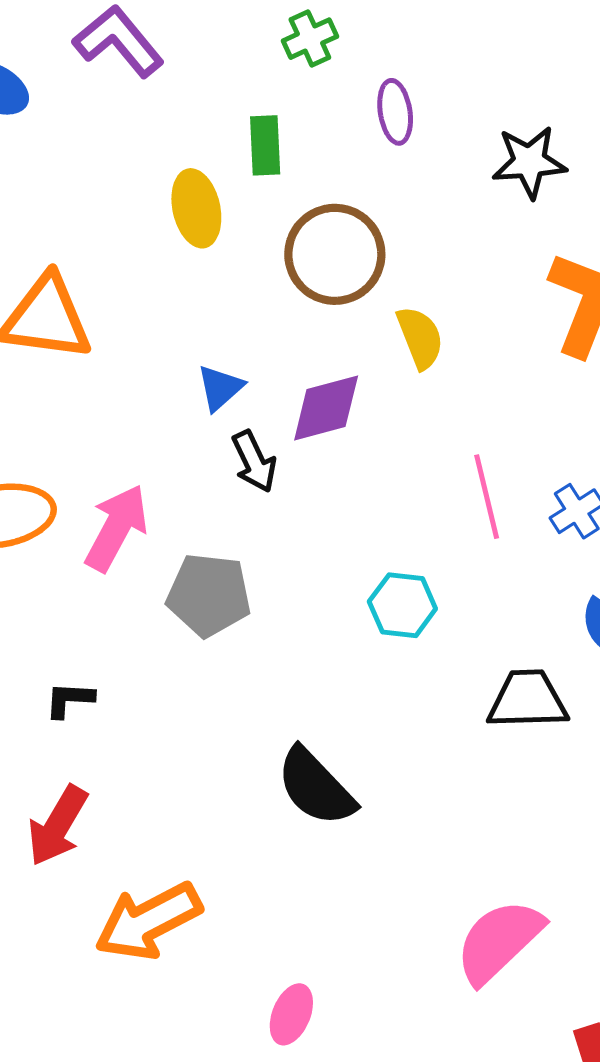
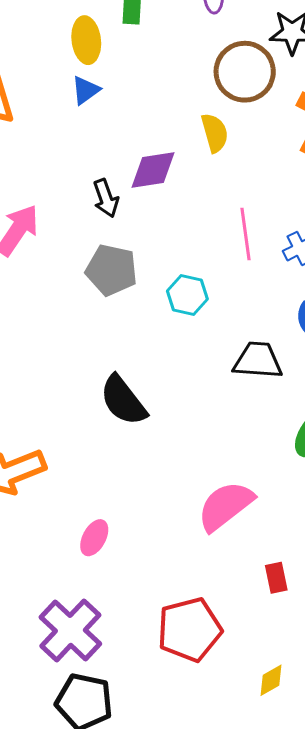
brown circle: (335, 254) -> (245, 72), moved
blue triangle: (220, 388) -> (86, 90), moved
gray pentagon: (209, 595) -> (112, 270), moved

